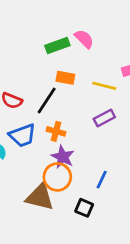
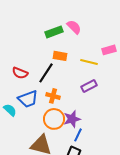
purple star: (63, 157) -> (72, 119), moved, turned 30
orange circle: (57, 177) -> (54, 119), moved
blue line: (102, 180) -> (78, 135), moved

